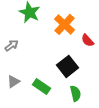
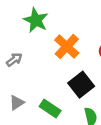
orange cross: (65, 24) -> (67, 46), moved

